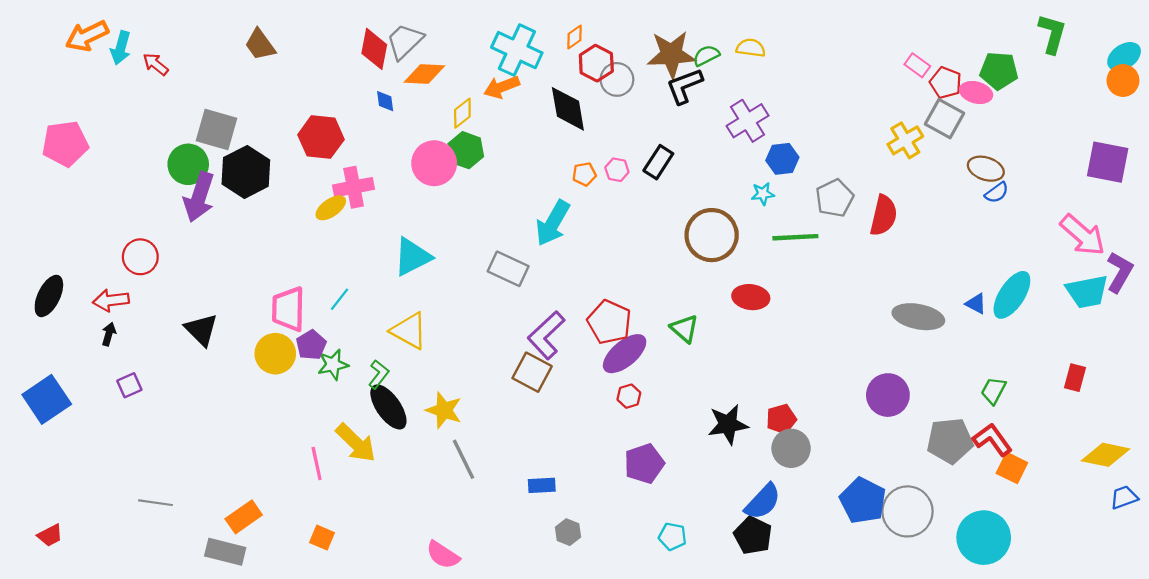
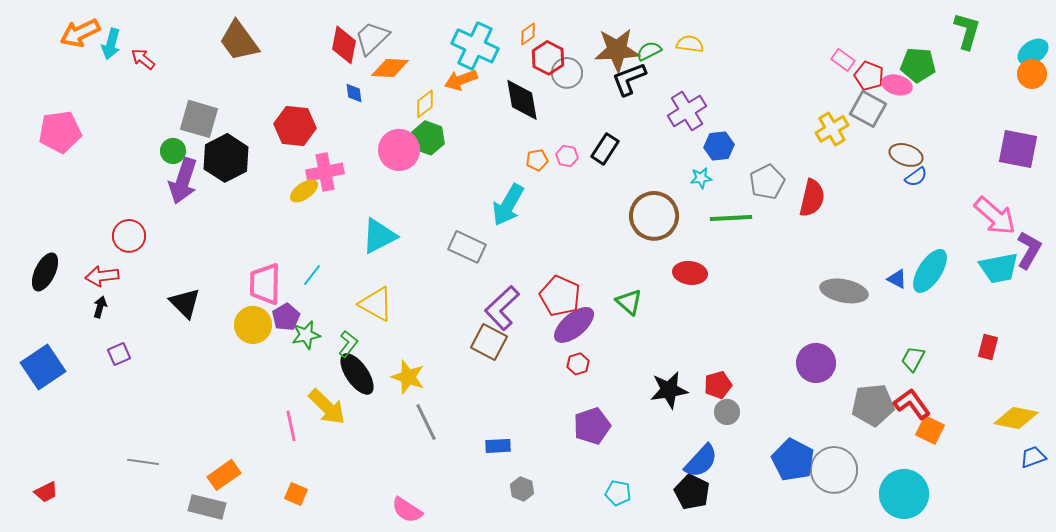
brown trapezoid: (260, 45) -> (239, 41), size x1.4
green circle: (188, 164) -> (173, 151), size x0.7
gray circle: (791, 448) -> (727, 412), size x0.7

